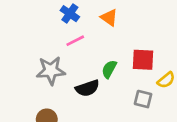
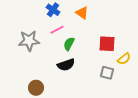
green semicircle: (109, 69) -> (69, 44), moved
gray star: (51, 71) -> (29, 41), moved

